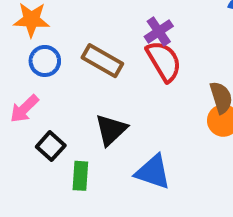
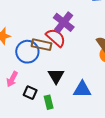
purple cross: (159, 31) -> (64, 22), size x1.5
blue circle: (45, 61) -> (27, 52), moved, size x1.5
red semicircle: (164, 61) -> (56, 38), moved

